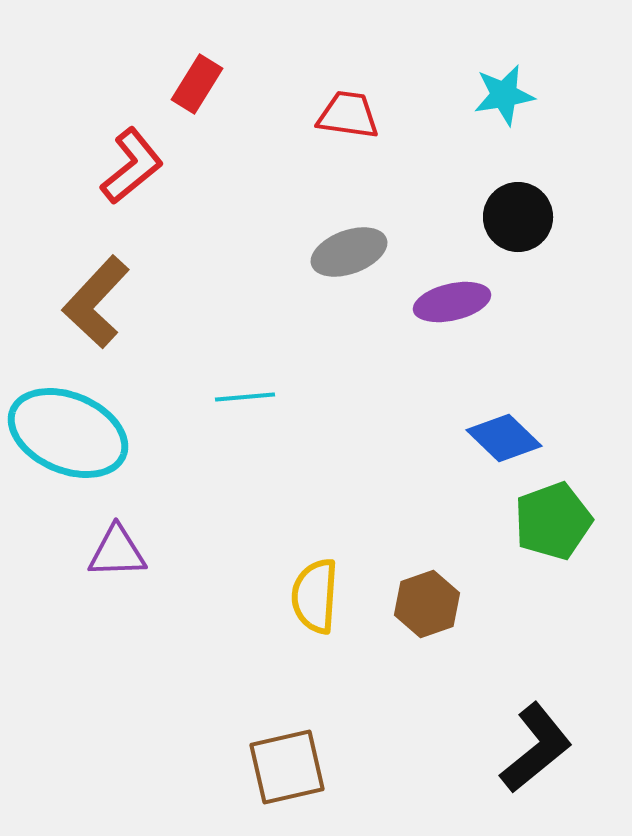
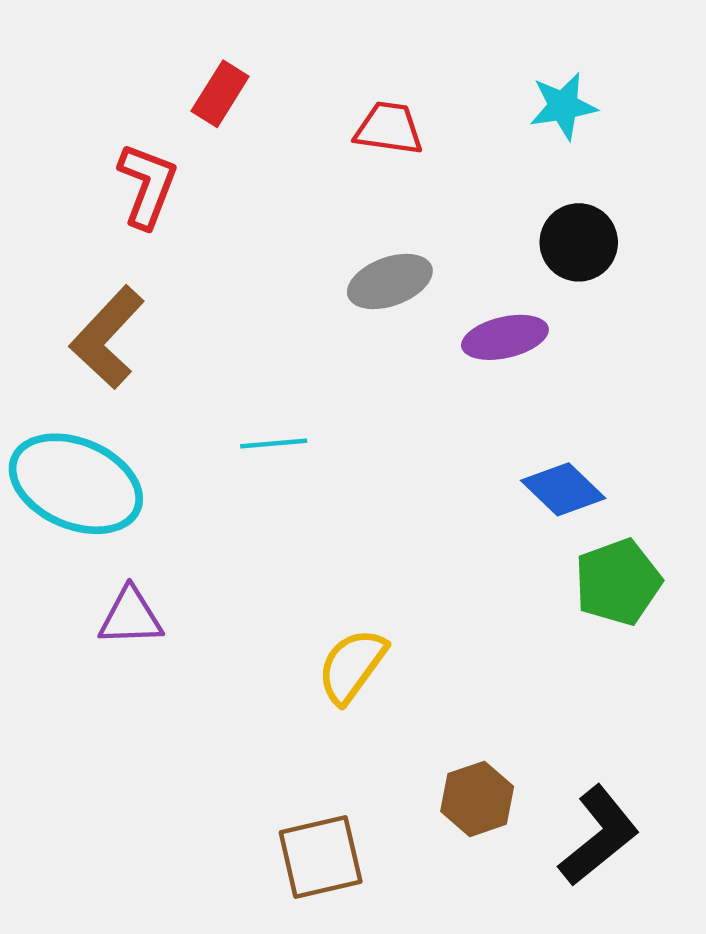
red L-shape: (132, 166) -> (147, 185), turned -30
yellow semicircle: (315, 596) -> (352, 666), turned 32
brown hexagon: (427, 604) -> (477, 799), moved

